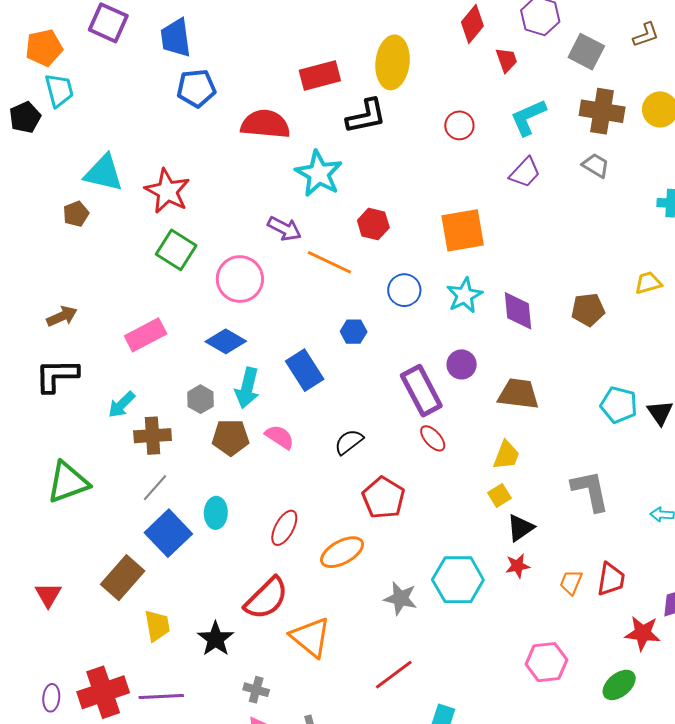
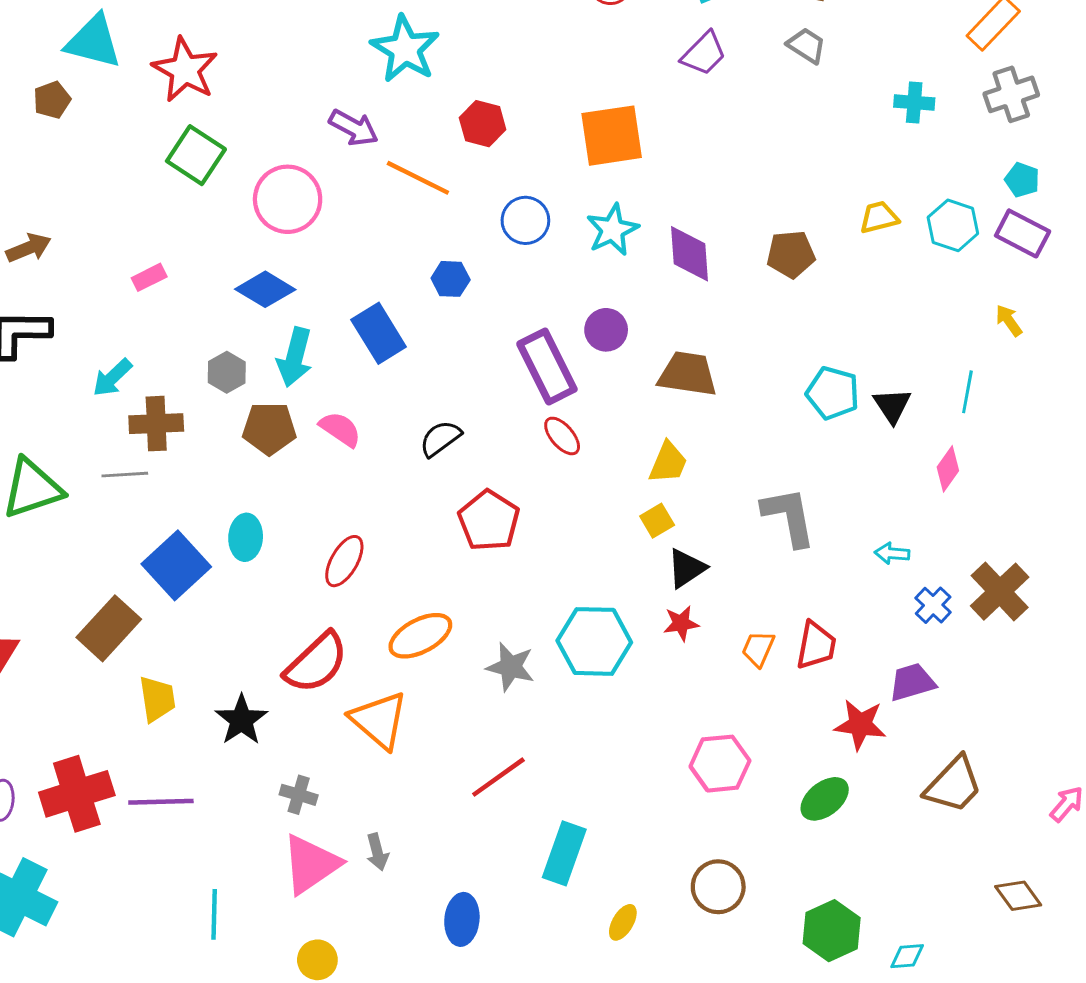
pink rectangle: (146, 335) -> (149, 277), size x0.6
gray line: (155, 488) -> (125, 475), moved, turned 44
orange ellipse: (342, 552) -> (420, 636), moved

